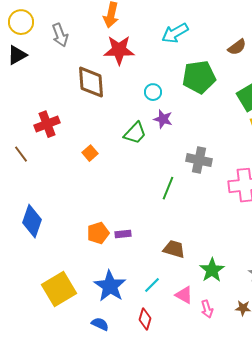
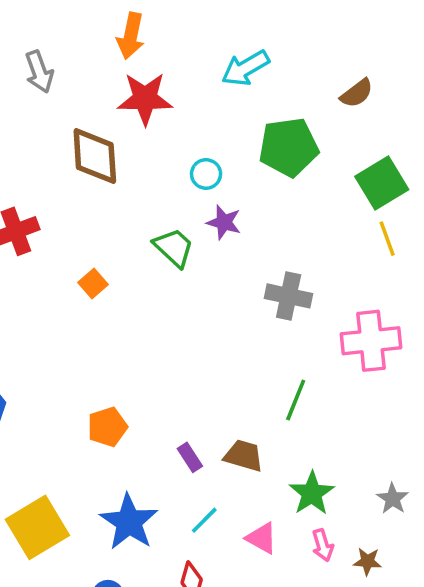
green trapezoid: (135, 133) -> (174, 248), turned -90
green line: (168, 188) -> (296, 400), moved
purple rectangle: (123, 234) -> (190, 457), moved, turned 63
pink arrow: (207, 309) -> (323, 545), moved

